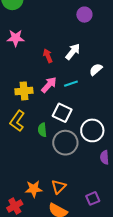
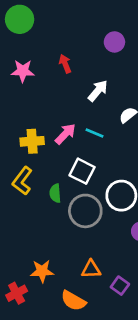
red arrow: (48, 56) -> (65, 64), moved
cyan line: (71, 84) -> (95, 133), turned 40
orange triangle: (59, 187) -> (91, 269), moved, turned 42
purple square: (93, 198) -> (120, 286), turned -32

